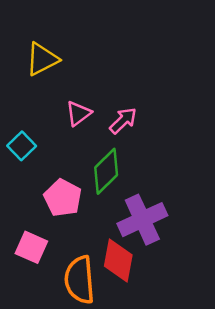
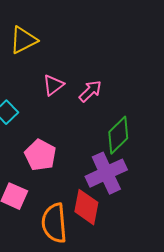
green diamond: (106, 171) -> (118, 135), moved

